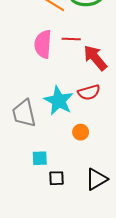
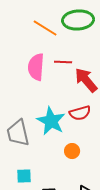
cyan square: (40, 158) -> (24, 176), moved

